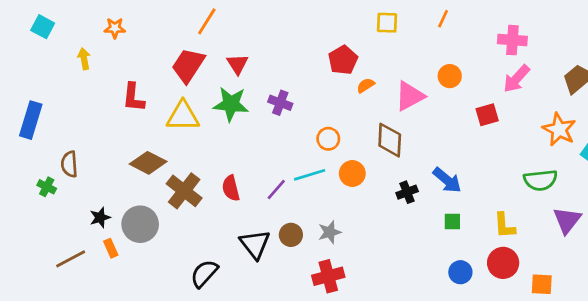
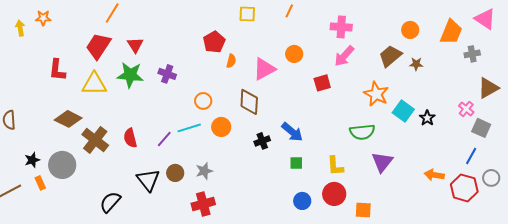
yellow arrow: (84, 59) -> (20, 28), moved
orange semicircle: (366, 85) -> (231, 61), turned 136

